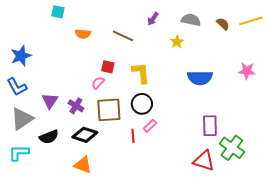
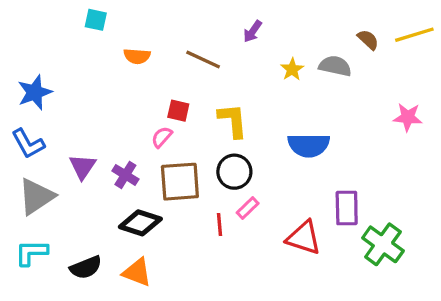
gray semicircle: (191, 20) -> (335, 66), moved
blue semicircle: (200, 78) -> (309, 145), moved
black semicircle: (49, 137) -> (86, 267), moved
red triangle: (204, 161) -> (304, 238), moved

